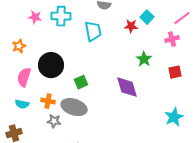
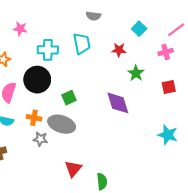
cyan cross: (61, 16) -> (48, 50), moved
red star: (131, 26) -> (119, 50), moved
cyan star: (174, 117) -> (168, 135), turned -30

